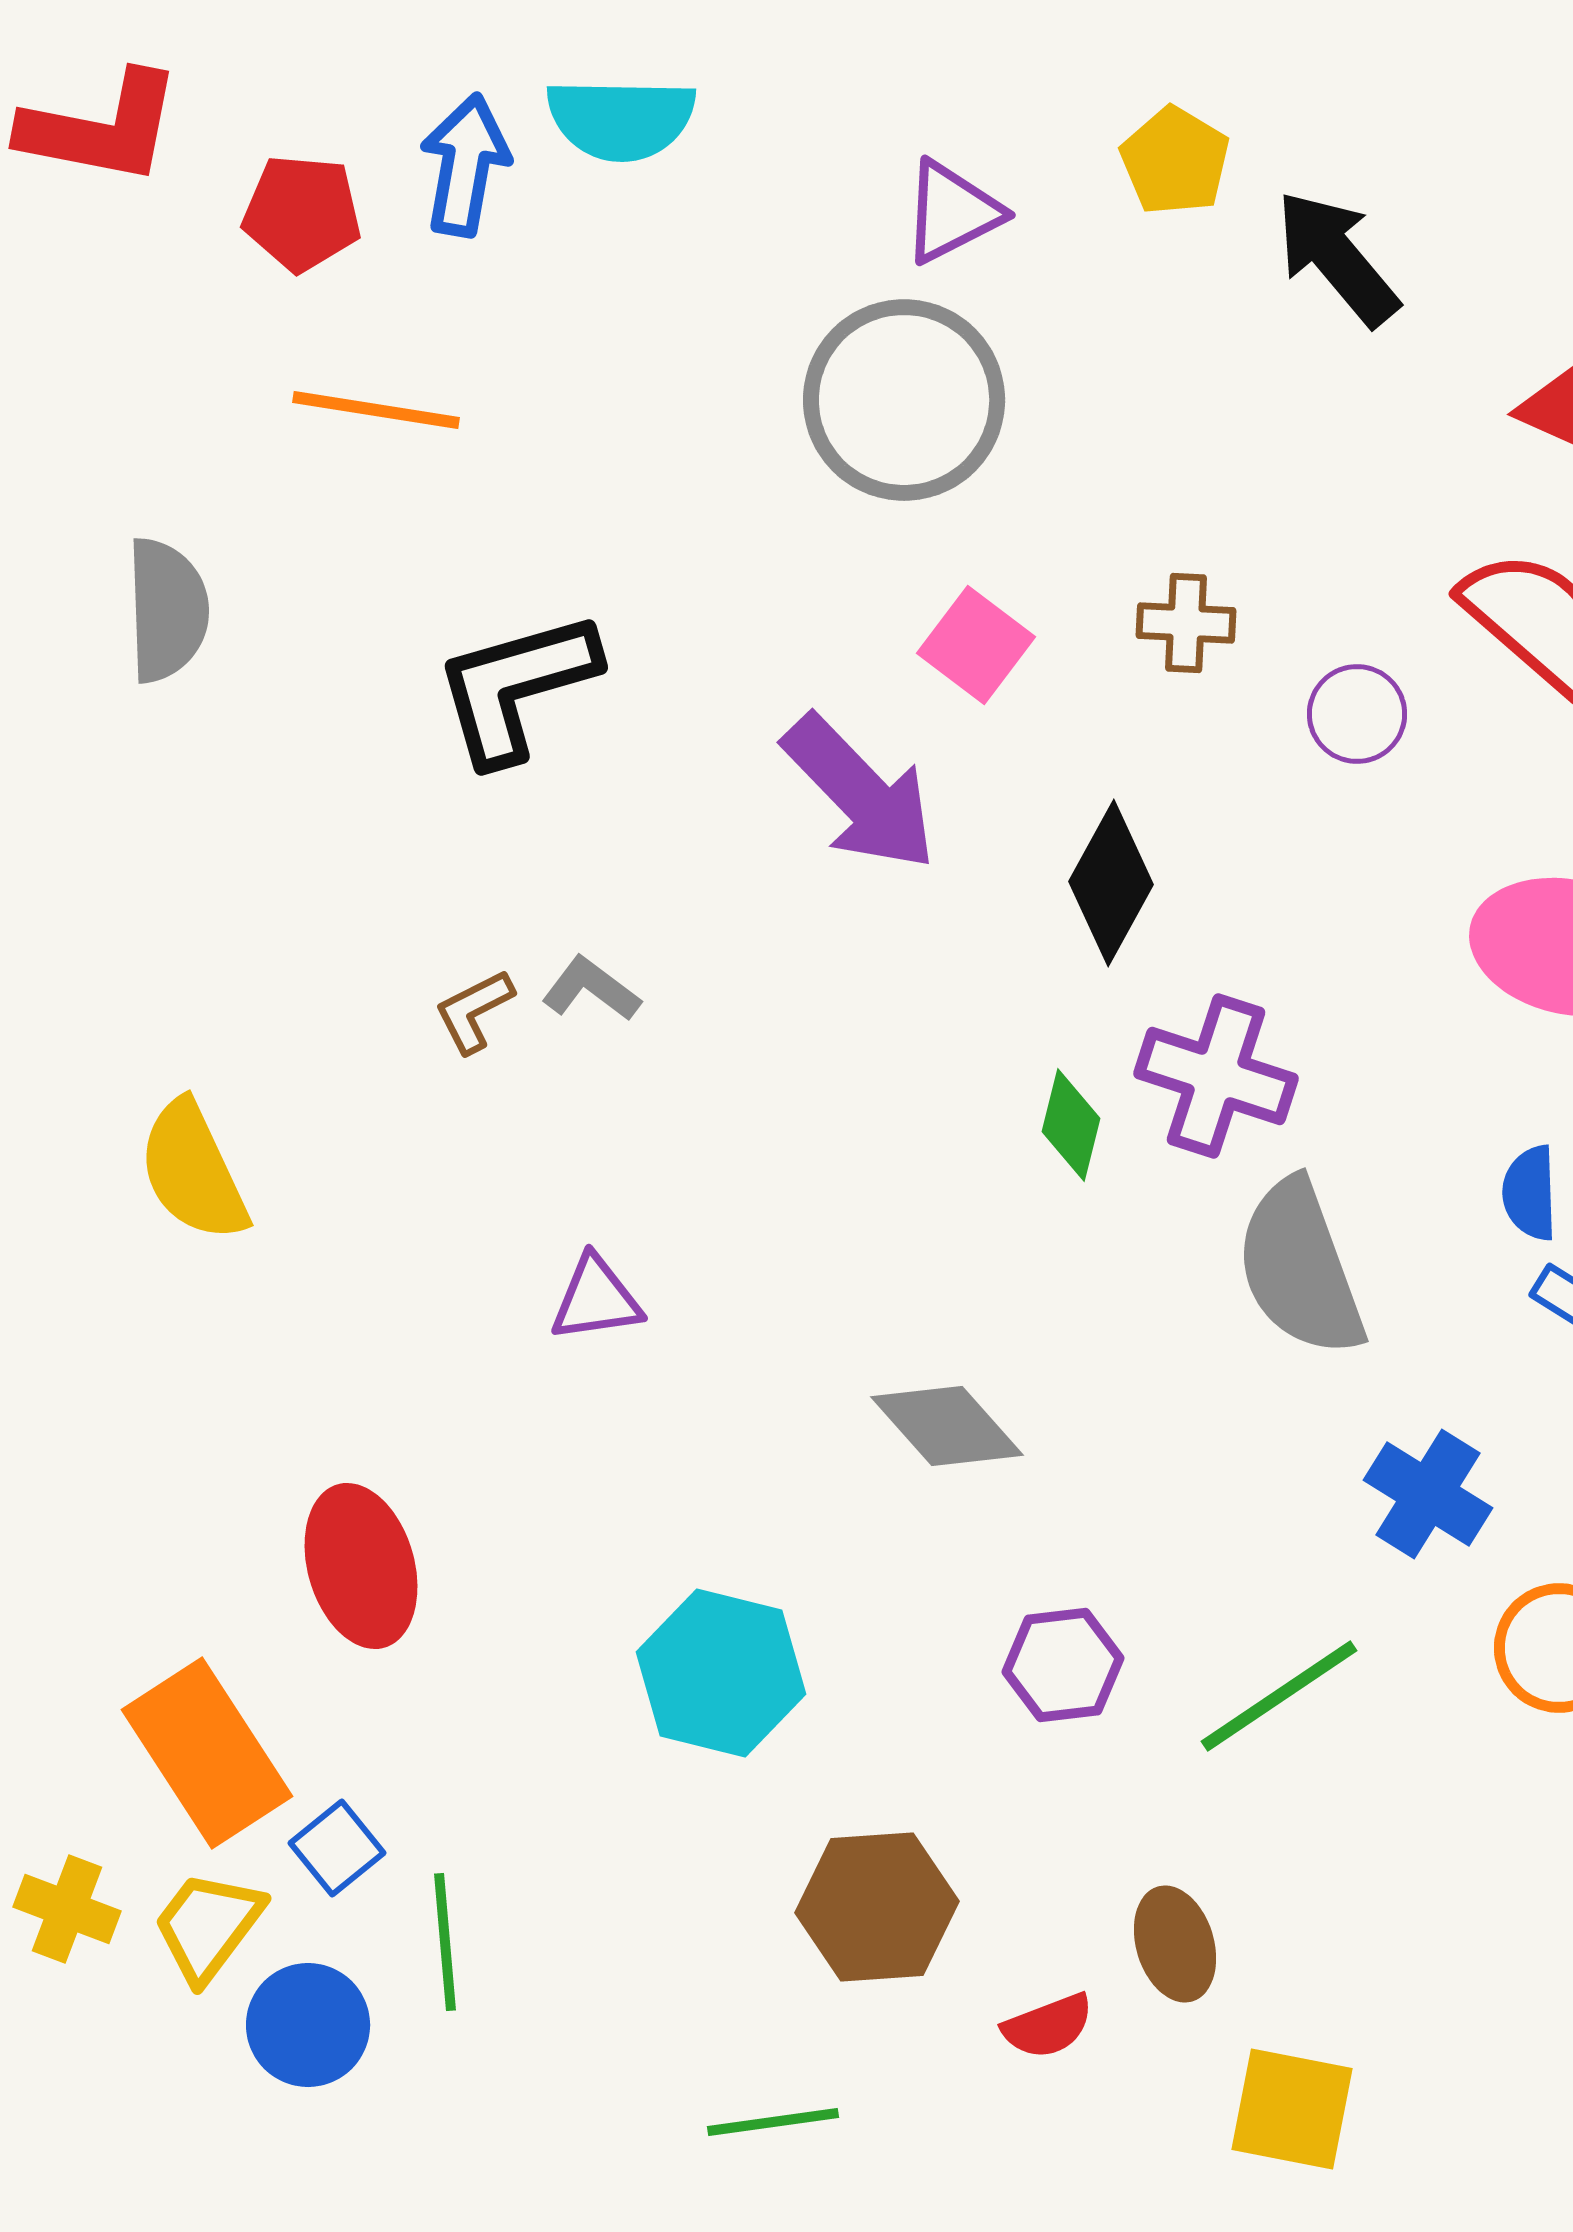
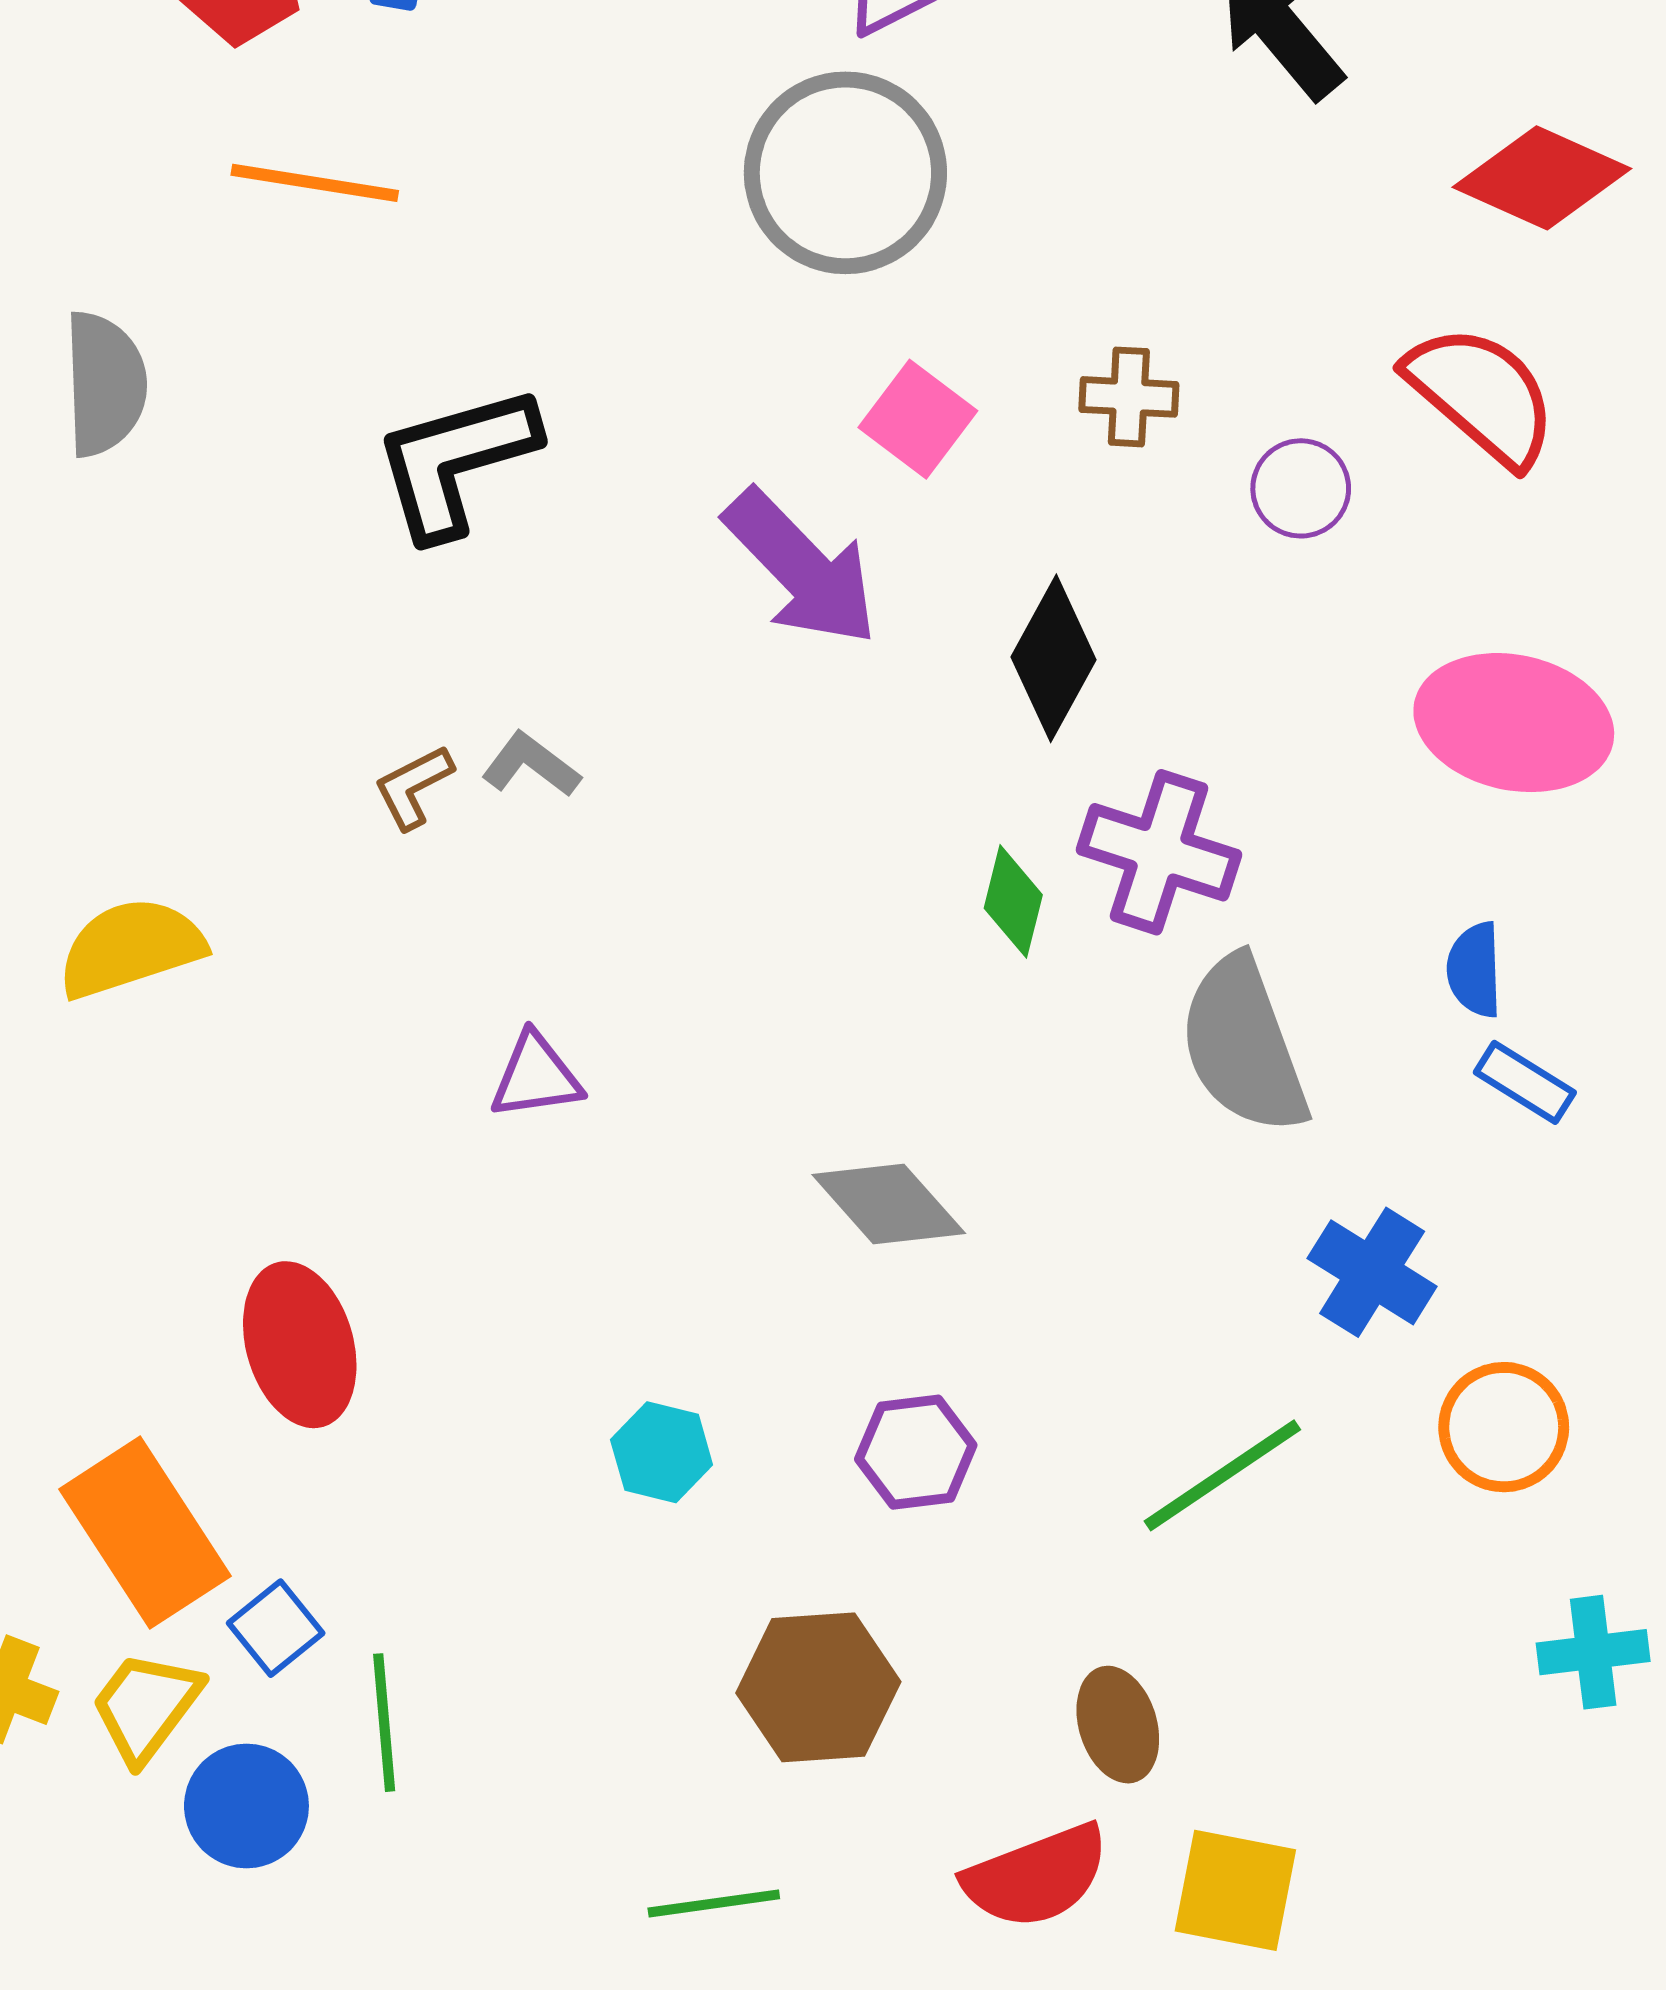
yellow semicircle: (193, 1171) -> (131, 948), turned 97
purple hexagon: (1063, 1665) -> (916, 1452), moved
cyan hexagon: (721, 1673) -> (662, 1452), size x0.6
red semicircle: (1048, 2026) -> (1036, 1876), moved, size x1.6

